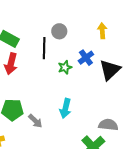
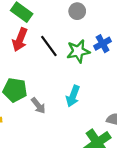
black line: (44, 48) -> (49, 46), moved, turned -45
green star: (65, 67) -> (78, 51), size x1.5

